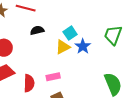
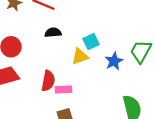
blue star: (83, 46) -> (114, 61), moved
red semicircle: (29, 83) -> (48, 81), moved

